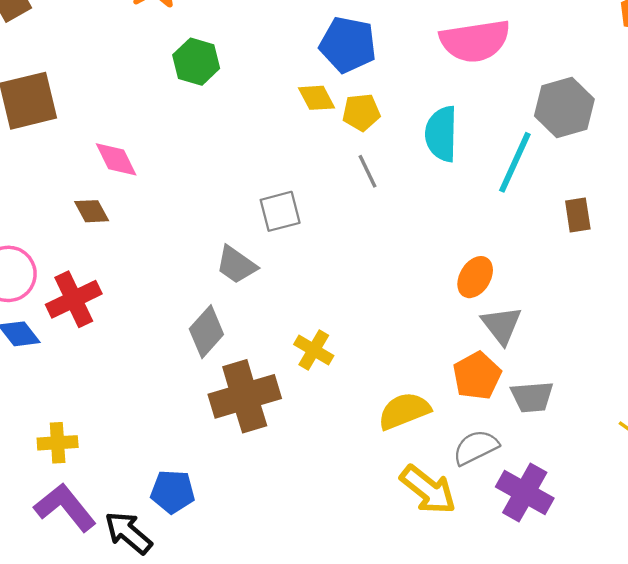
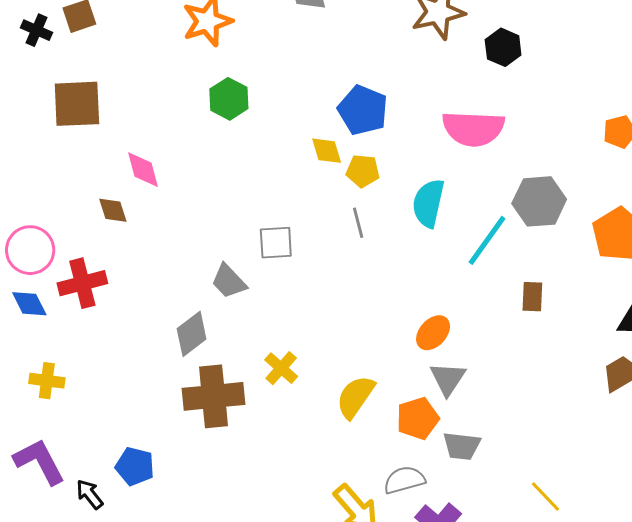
yellow semicircle: (404, 411) -> (355, 397), moved, turned -45
yellow cross: (58, 443) -> (47, 381), moved
black arrow: (128, 533) -> (90, 494), size x0.7

